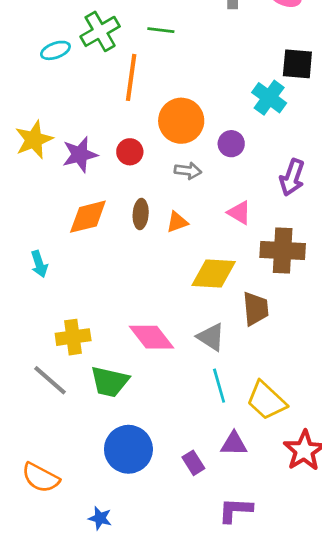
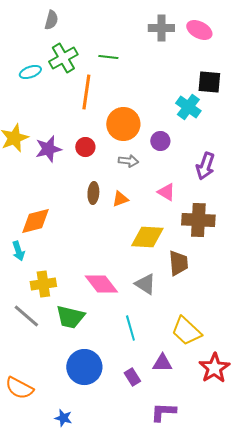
orange diamond: (88, 217) -> (35, 221), moved
cyan arrow: (39, 264) -> (18, 251), moved
cyan line: (219, 386) -> (130, 328), moved

